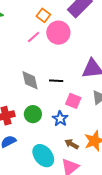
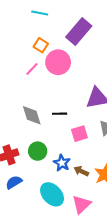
pink square: (73, 101) -> (79, 134), turned -35
blue star: (60, 119) -> (62, 163), moved
brown arrow: (72, 144) -> (81, 171), moved

